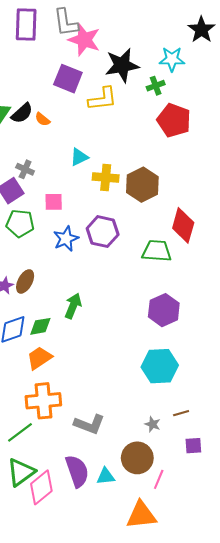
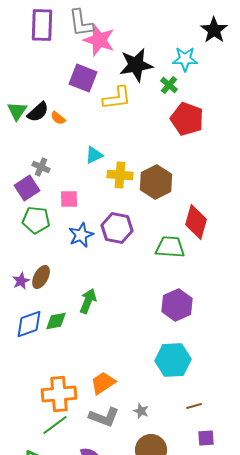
green cross: (156, 86) -> (169, 85), turned -30
orange trapezoid: (39, 358) -> (103, 383), moved
gray star: (153, 424) -> (141, 411), moved
green line: (20, 432) -> (55, 425), moved

